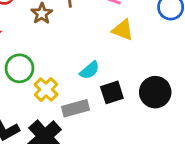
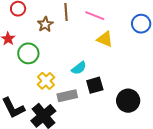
green circle: (19, 68) -> (28, 53), moved
black circle: (155, 92) -> (128, 101), moved

